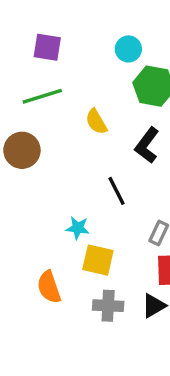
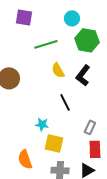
green line: (42, 96) -> (46, 44), moved
yellow semicircle: (96, 122) -> (58, 70), moved

